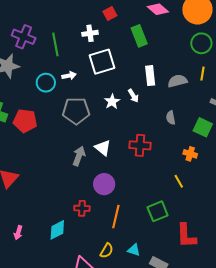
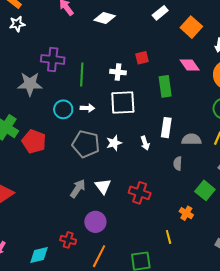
purple cross: (24, 37) -> (53, 59), turned -30
white star: (112, 102) -> (114, 143), moved
gray semicircle: (171, 118) -> (178, 163), moved

